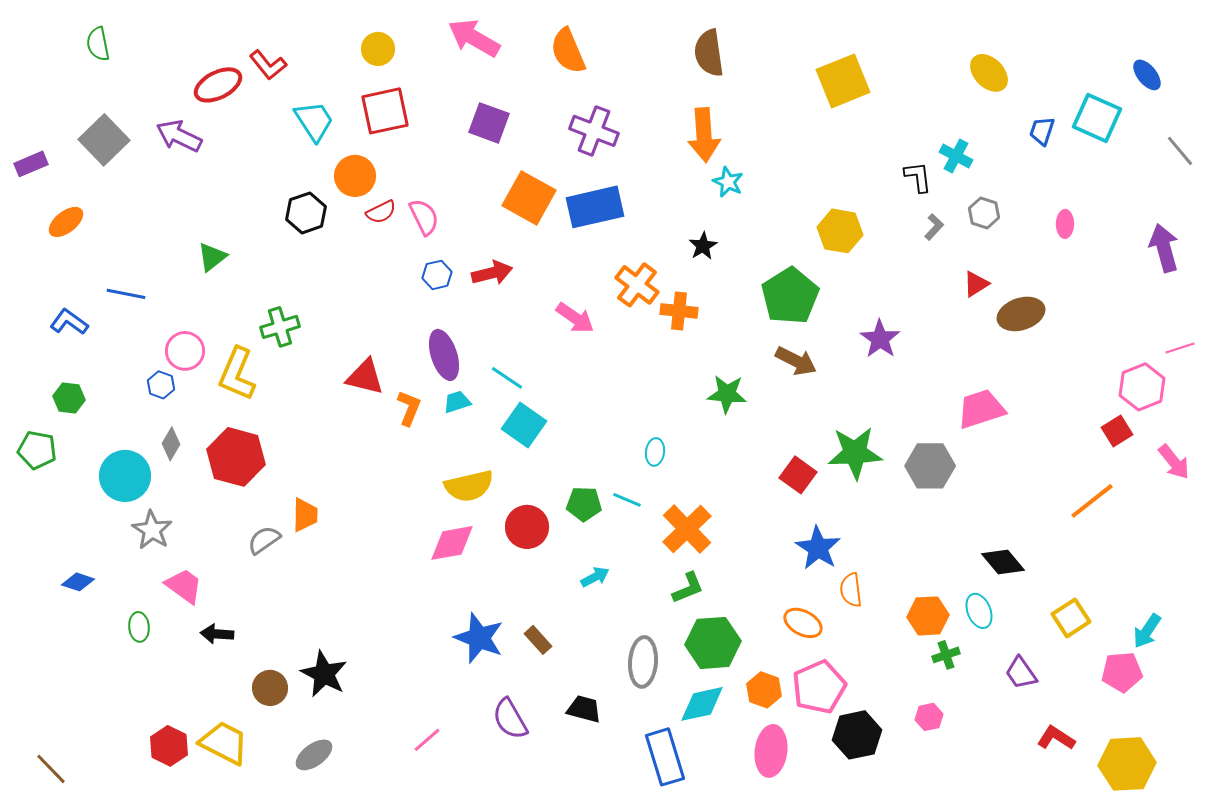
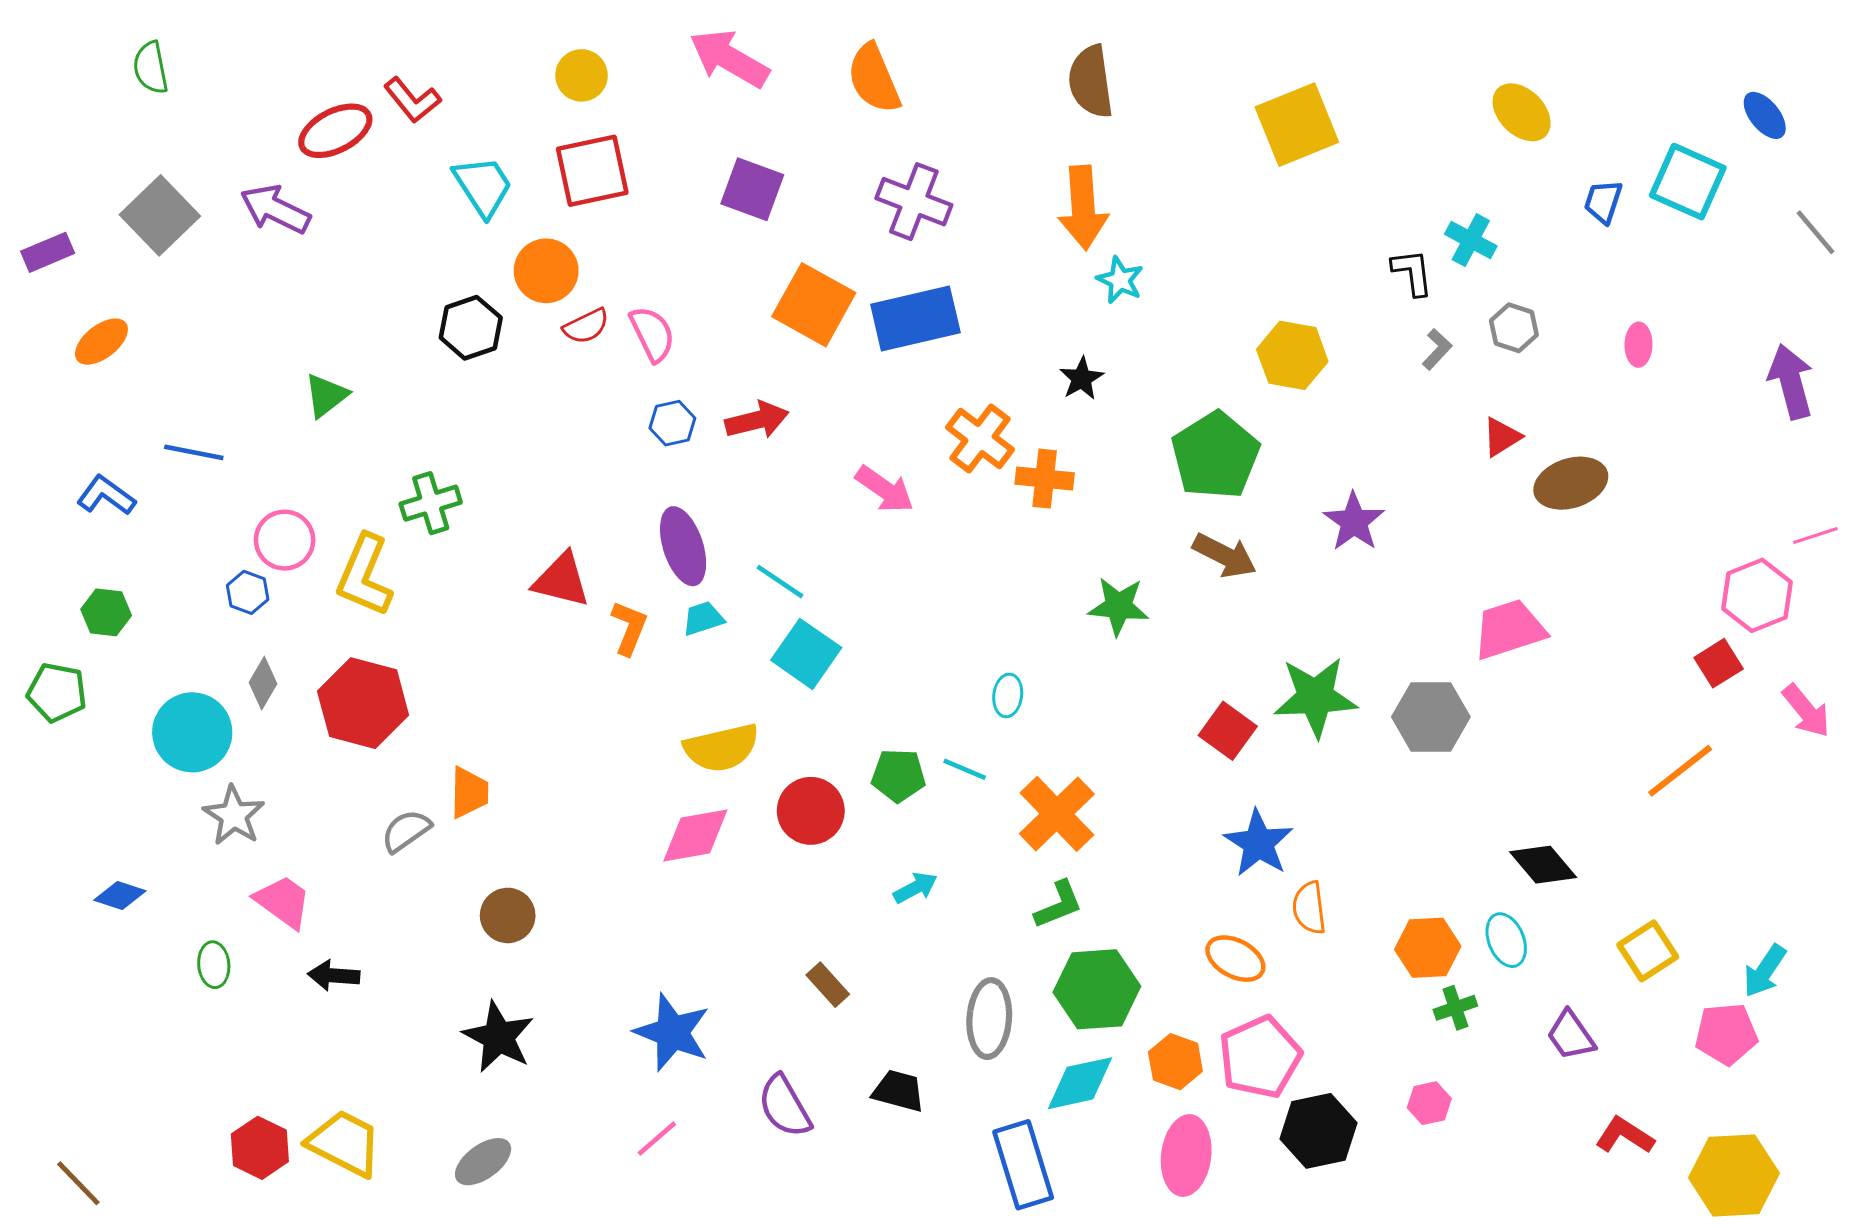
blue star: (479, 638) -> (672, 1032), moved
brown circle: (270, 688) -> (508, 915), moved

